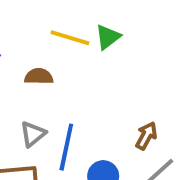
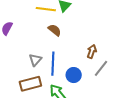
brown semicircle: (39, 76) -> (55, 30), moved, turned 48

